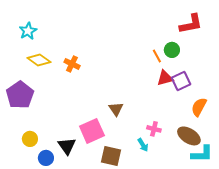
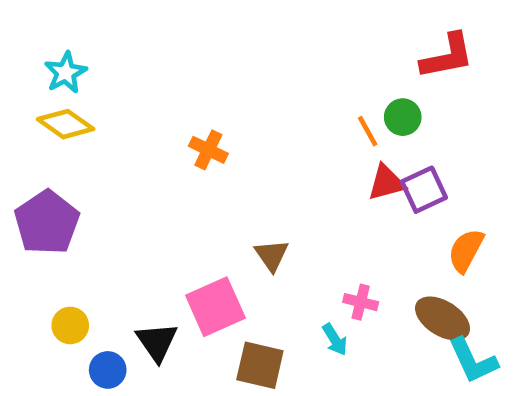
yellow diamond: (39, 60) -> (66, 124), moved
orange cross: (72, 64) -> (208, 150), moved
cyan L-shape: (202, 154) -> (473, 361), turned 65

